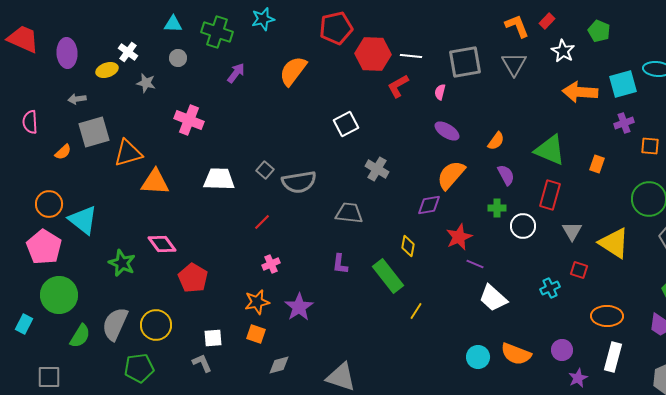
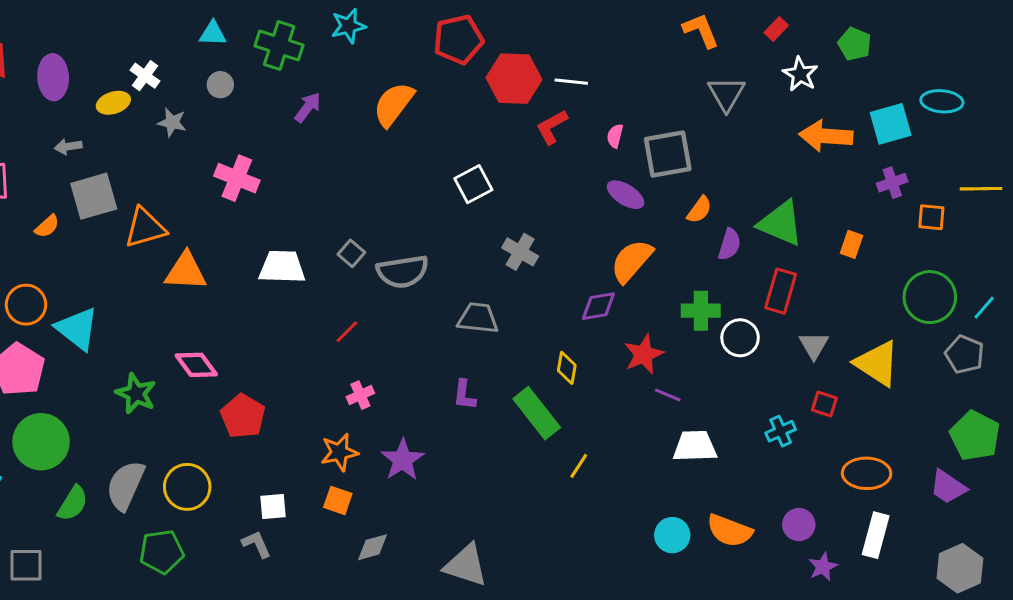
orange L-shape: (517, 26) -> (701, 30), moved
gray square: (465, 62) -> (668, 154), moved
purple semicircle: (506, 175) -> (729, 244), moved, turned 45
green cross: (497, 208) -> (701, 311), size x1.4
white trapezoid: (493, 298) -> (695, 446), turned 136

